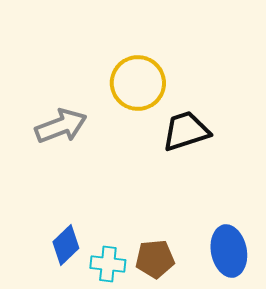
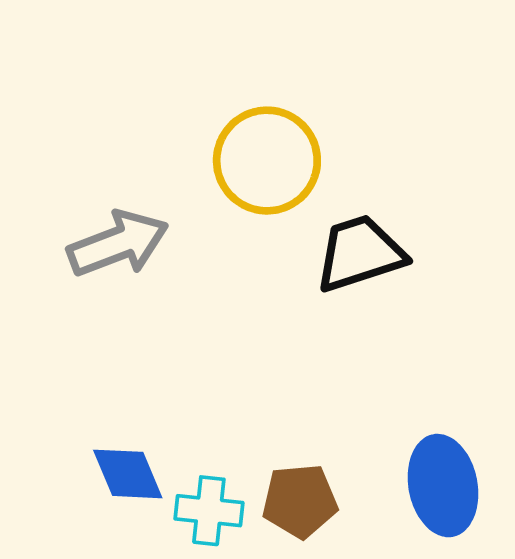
blue diamond: (66, 245) -> (128, 474), turned -69

